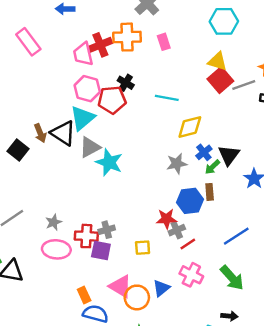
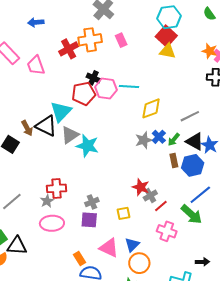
pink trapezoid: (83, 54) -> (36, 65), moved
red square: (220, 80) -> (166, 36), moved
gray line: (244, 85) -> (190, 116), moved
pink hexagon: (87, 89) -> (106, 88), moved
blue cross: (204, 152) -> (159, 137), moved
black triangle: (229, 155) -> (195, 141), moved, turned -30
blue hexagon: (190, 201) -> (193, 165), moved
red star: (167, 219) -> (141, 187), turned 30
red cross: (86, 236) -> (57, 188), moved
green arrow: (232, 278) -> (192, 214), moved
blue triangle: (161, 288) -> (132, 245), moved
orange circle: (137, 297) -> (139, 263), moved

